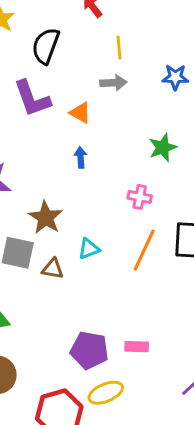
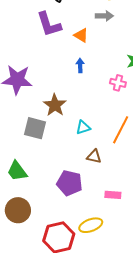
pink cross: (140, 197) -> (118, 83), moved
brown triangle: (53, 269) -> (94, 157), moved
purple pentagon: (89, 350) -> (70, 183), moved

